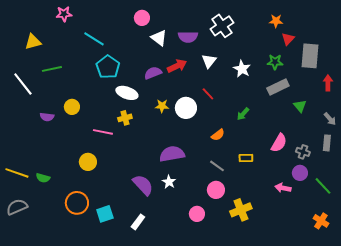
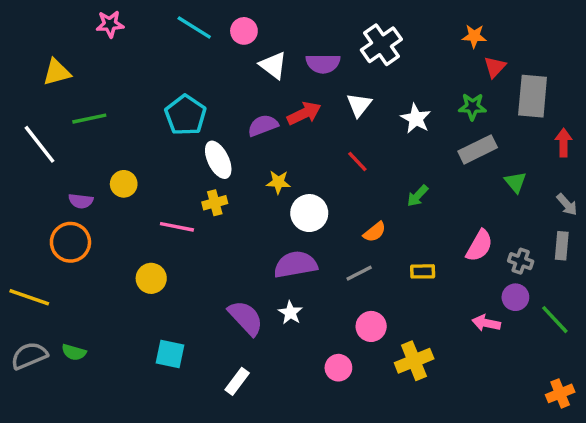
cyan line: (94, 39) -> (194, 27), moved
white ellipse: (127, 93) -> (218, 160), turned 45
white circle: (186, 108) -> (309, 213), moved
gray line: (217, 166) -> (359, 273), moved, turned -63
green semicircle: (43, 178) -> (74, 352), moved
orange circle: (77, 203) -> (70, 242), moved
cyan square: (105, 214) -> (170, 354), moved, turned 30
orange cross: (321, 221) -> (560, 393), moved, turned 35

